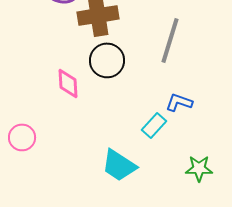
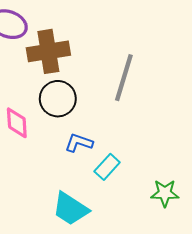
blue L-shape: (179, 102) -> (79, 143), moved
green star: (199, 168) -> (165, 193), moved

